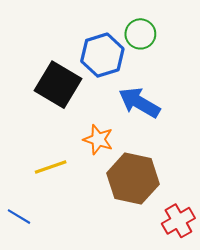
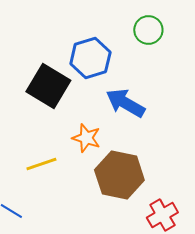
green circle: (140, 34) -> (148, 30), moved

